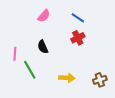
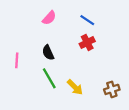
green line: (30, 70) -> (49, 78), moved
yellow arrow: (67, 78) -> (75, 87), turned 42

